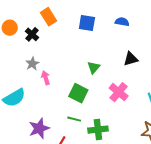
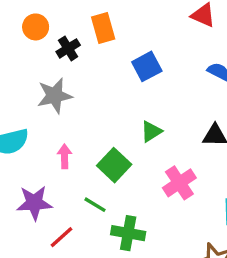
blue square: (87, 23) -> (147, 66), moved, turned 36
gray star: (32, 64) -> (55, 96), size x1.5
pink arrow: (46, 78) -> (65, 156), moved

